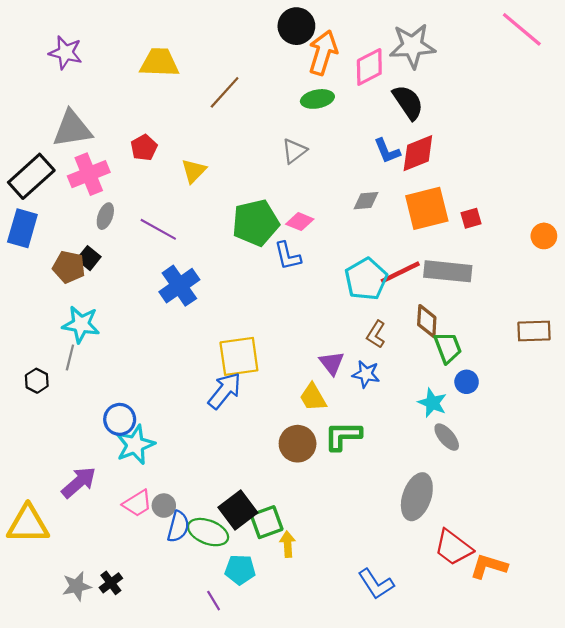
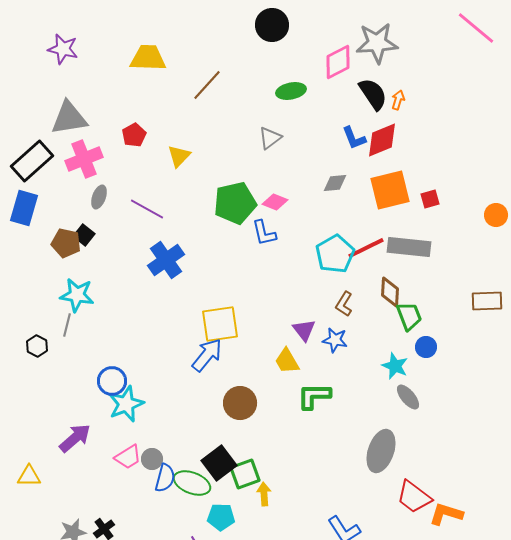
orange arrow: (323, 53) -> (398, 100), moved, size x0.5
brown circle: (298, 444) -> (240, 403), moved
yellow triangle: (28, 524) -> (29, 476), size x0.6

